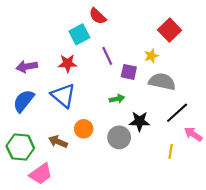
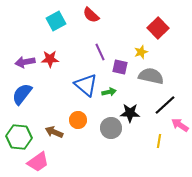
cyan square: (79, 34) -> (56, 21), moved
red star: (68, 63) -> (50, 59), moved
blue triangle: (63, 96) -> (86, 85), moved

